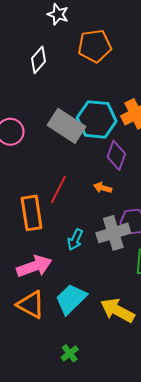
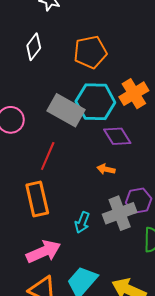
orange pentagon: (95, 46) -> (90, 52), moved
purple diamond: (116, 155) -> (117, 136), turned -48
red line: (58, 189) -> (48, 156), moved

